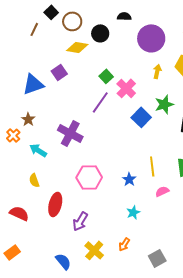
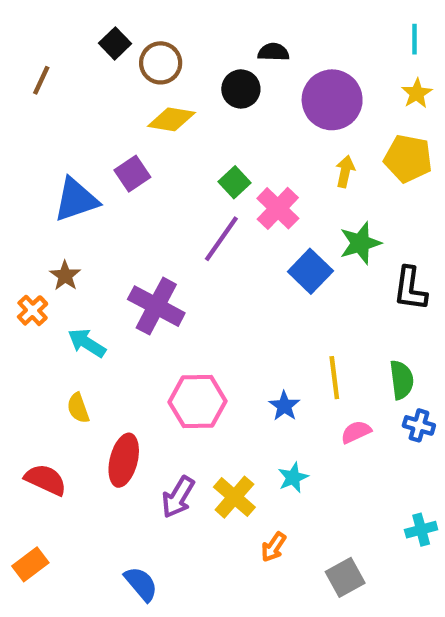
brown line: (34, 29) -> (41, 80), moved
black circle: (100, 33) -> (241, 89), moved
yellow cross: (94, 250) -> (234, 497), moved

